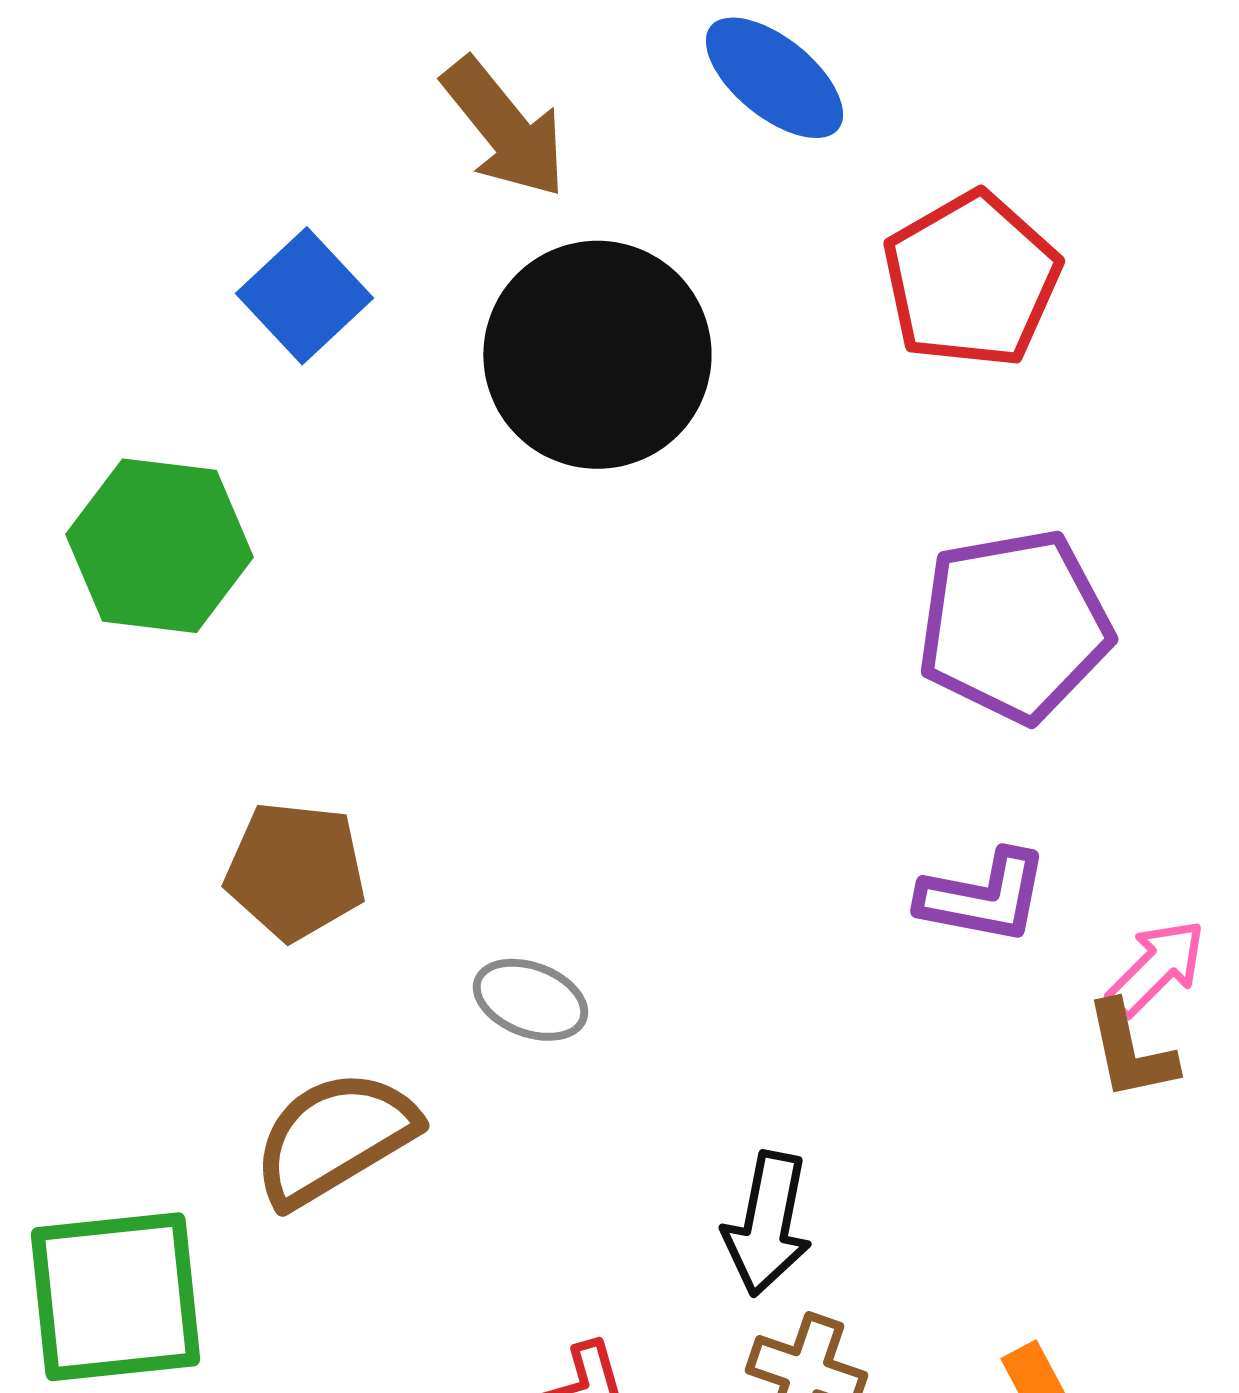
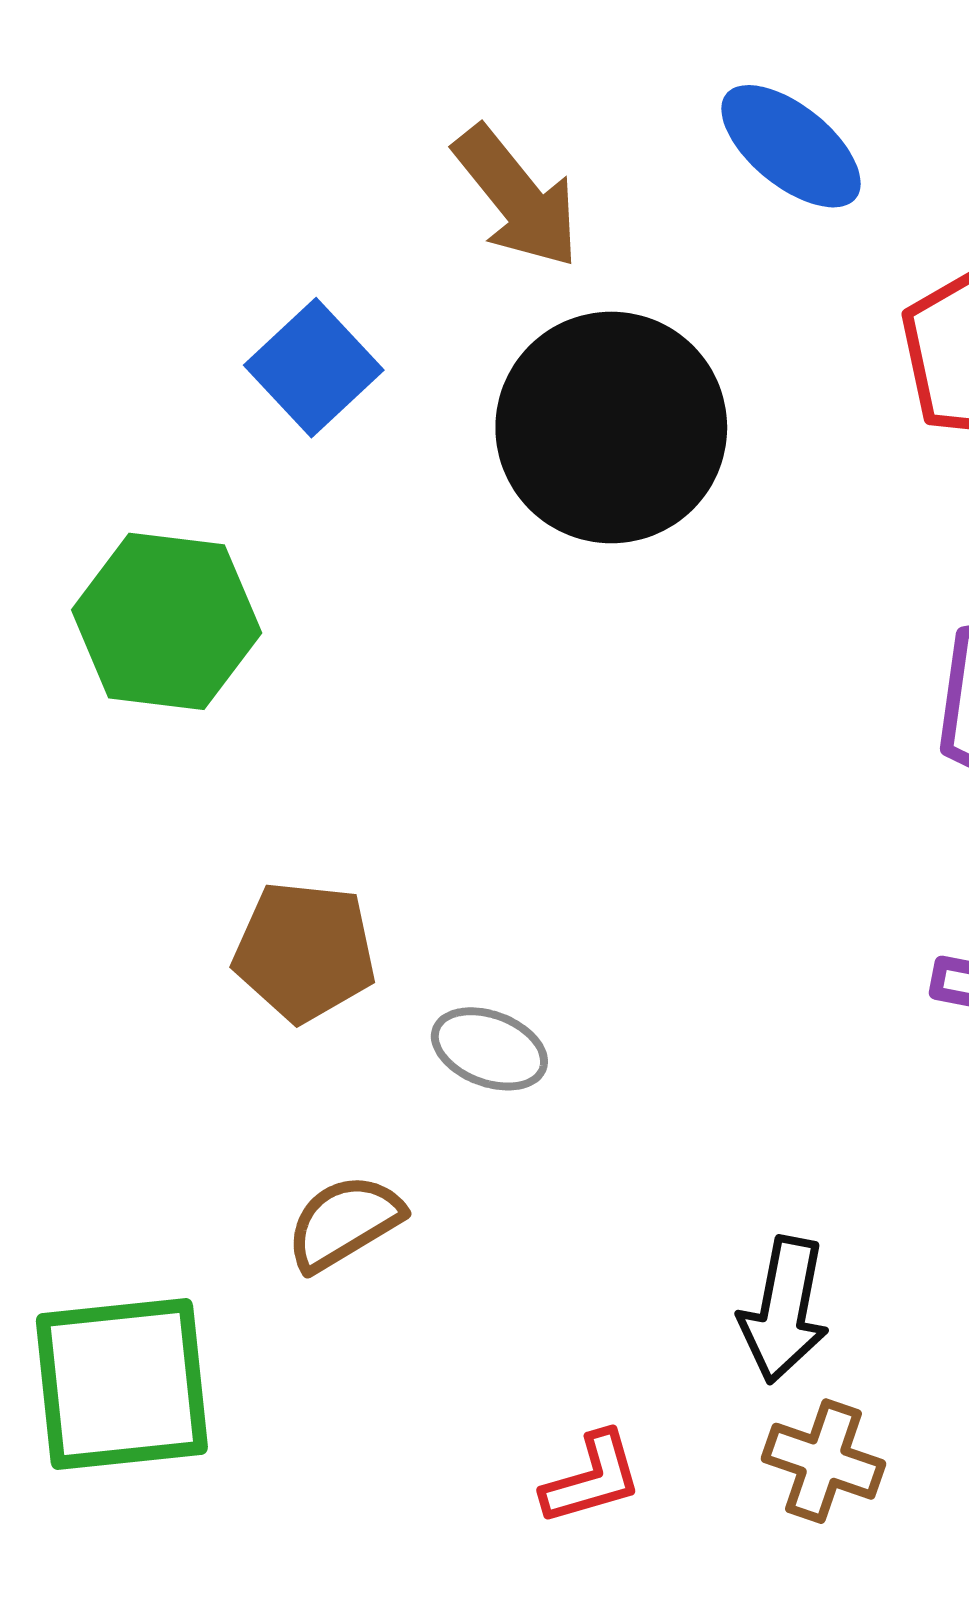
gray ellipse: (530, 1000) -> (489, 1049), moved
brown semicircle: (334, 1138) -> (344, 1223), size x0.7

